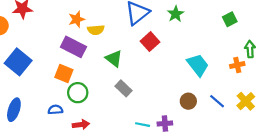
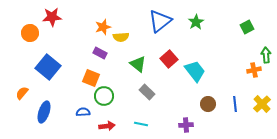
red square: (150, 42) -> (169, 59), moved
purple rectangle: (73, 47) -> (100, 53), size x0.6
cyan trapezoid: (198, 65) -> (195, 71), moved
blue line: (217, 101) -> (235, 104), turned 42
cyan line: (143, 125) -> (141, 124), moved

